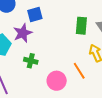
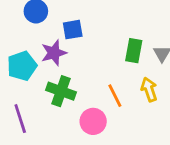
green cross: (31, 61) -> (61, 91), size x1.5
orange line: (79, 71) -> (115, 96), moved

